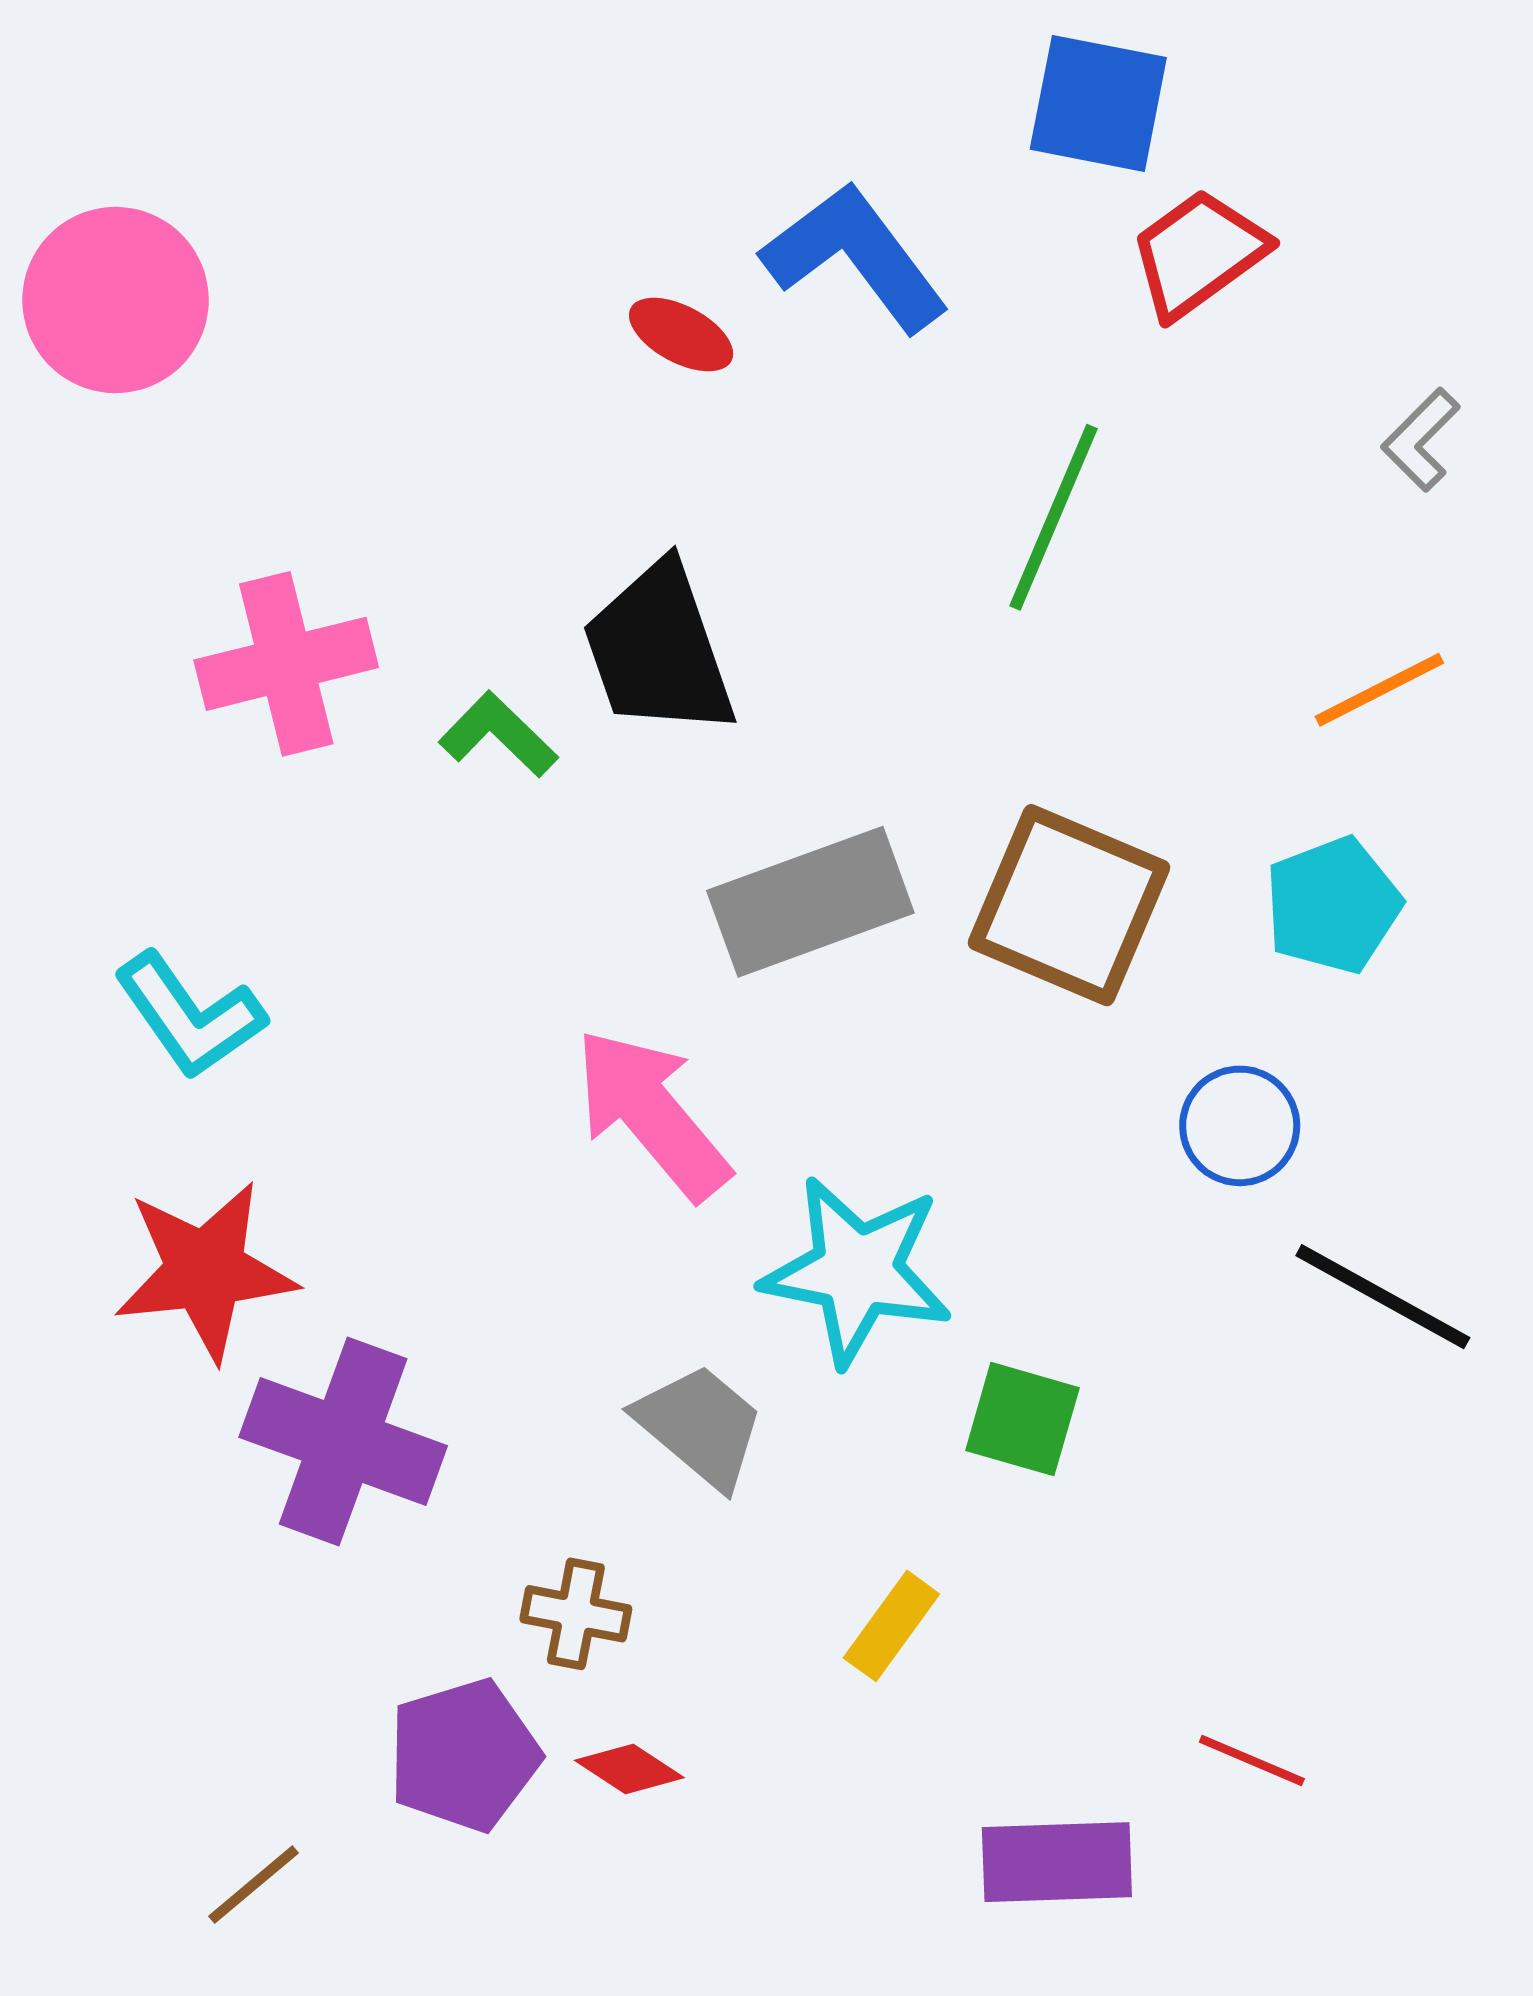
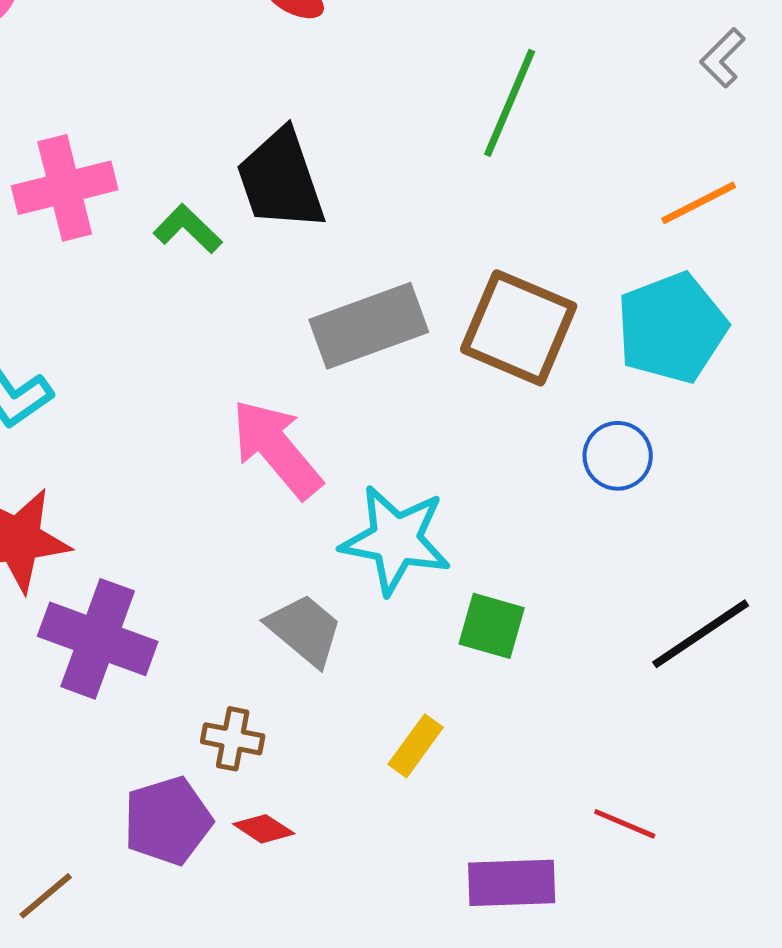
cyan pentagon: (1333, 905) -> (672, 328), size x1.4
black line: (1383, 1297) -> (701, 634), moved, turned -63

